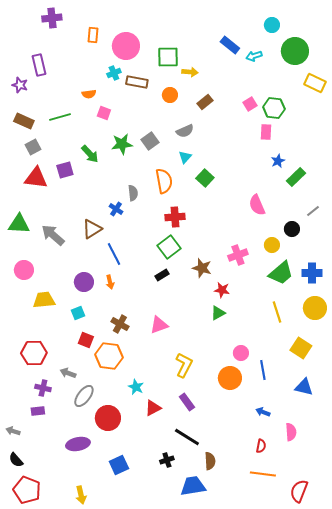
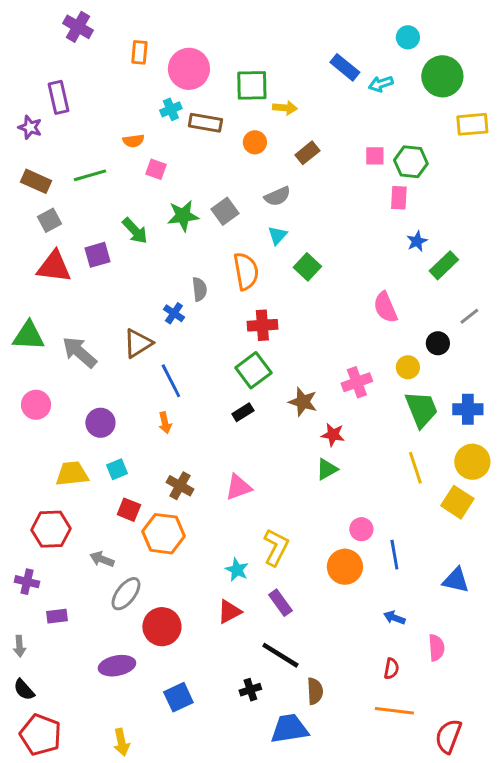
purple cross: (52, 18) -> (78, 27), turned 36
yellow rectangle: (315, 83) -> (472, 124), turned -30
pink square: (250, 104) -> (375, 156), turned 32
green trapezoid: (281, 273) -> (421, 409), turned -72
purple circle: (84, 282) -> (100, 423), moved
yellow trapezoid: (44, 300) -> (72, 474), moved
yellow square: (301, 348) -> (457, 502), moved
cyan star: (136, 387) -> (237, 570), moved
purple cross: (43, 388) -> (27, 582), moved
gray arrow: (13, 431) -> (20, 646), turned -112

